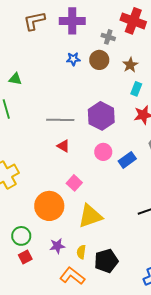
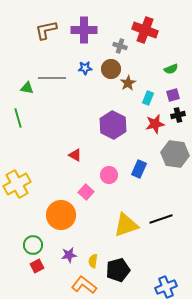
brown star: (130, 65) -> (128, 83), moved
gray line: (60, 120) -> (52, 78), moved
pink circle: (103, 152) -> (109, 175), moved
blue rectangle: (127, 160) -> (139, 169), turned -30
yellow triangle: (90, 216) -> (126, 225), moved

